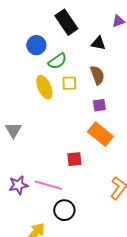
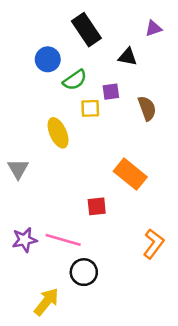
brown semicircle: (97, 75) -> (147, 108), moved
yellow ellipse: (44, 87) -> (58, 133), moved
purple square: (99, 105) -> (111, 92), moved

